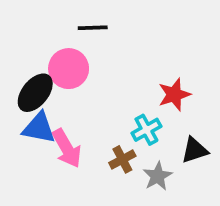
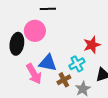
black ellipse: (35, 93) -> (17, 44), turned -30
blue triangle: (39, 128) -> (48, 63), moved

